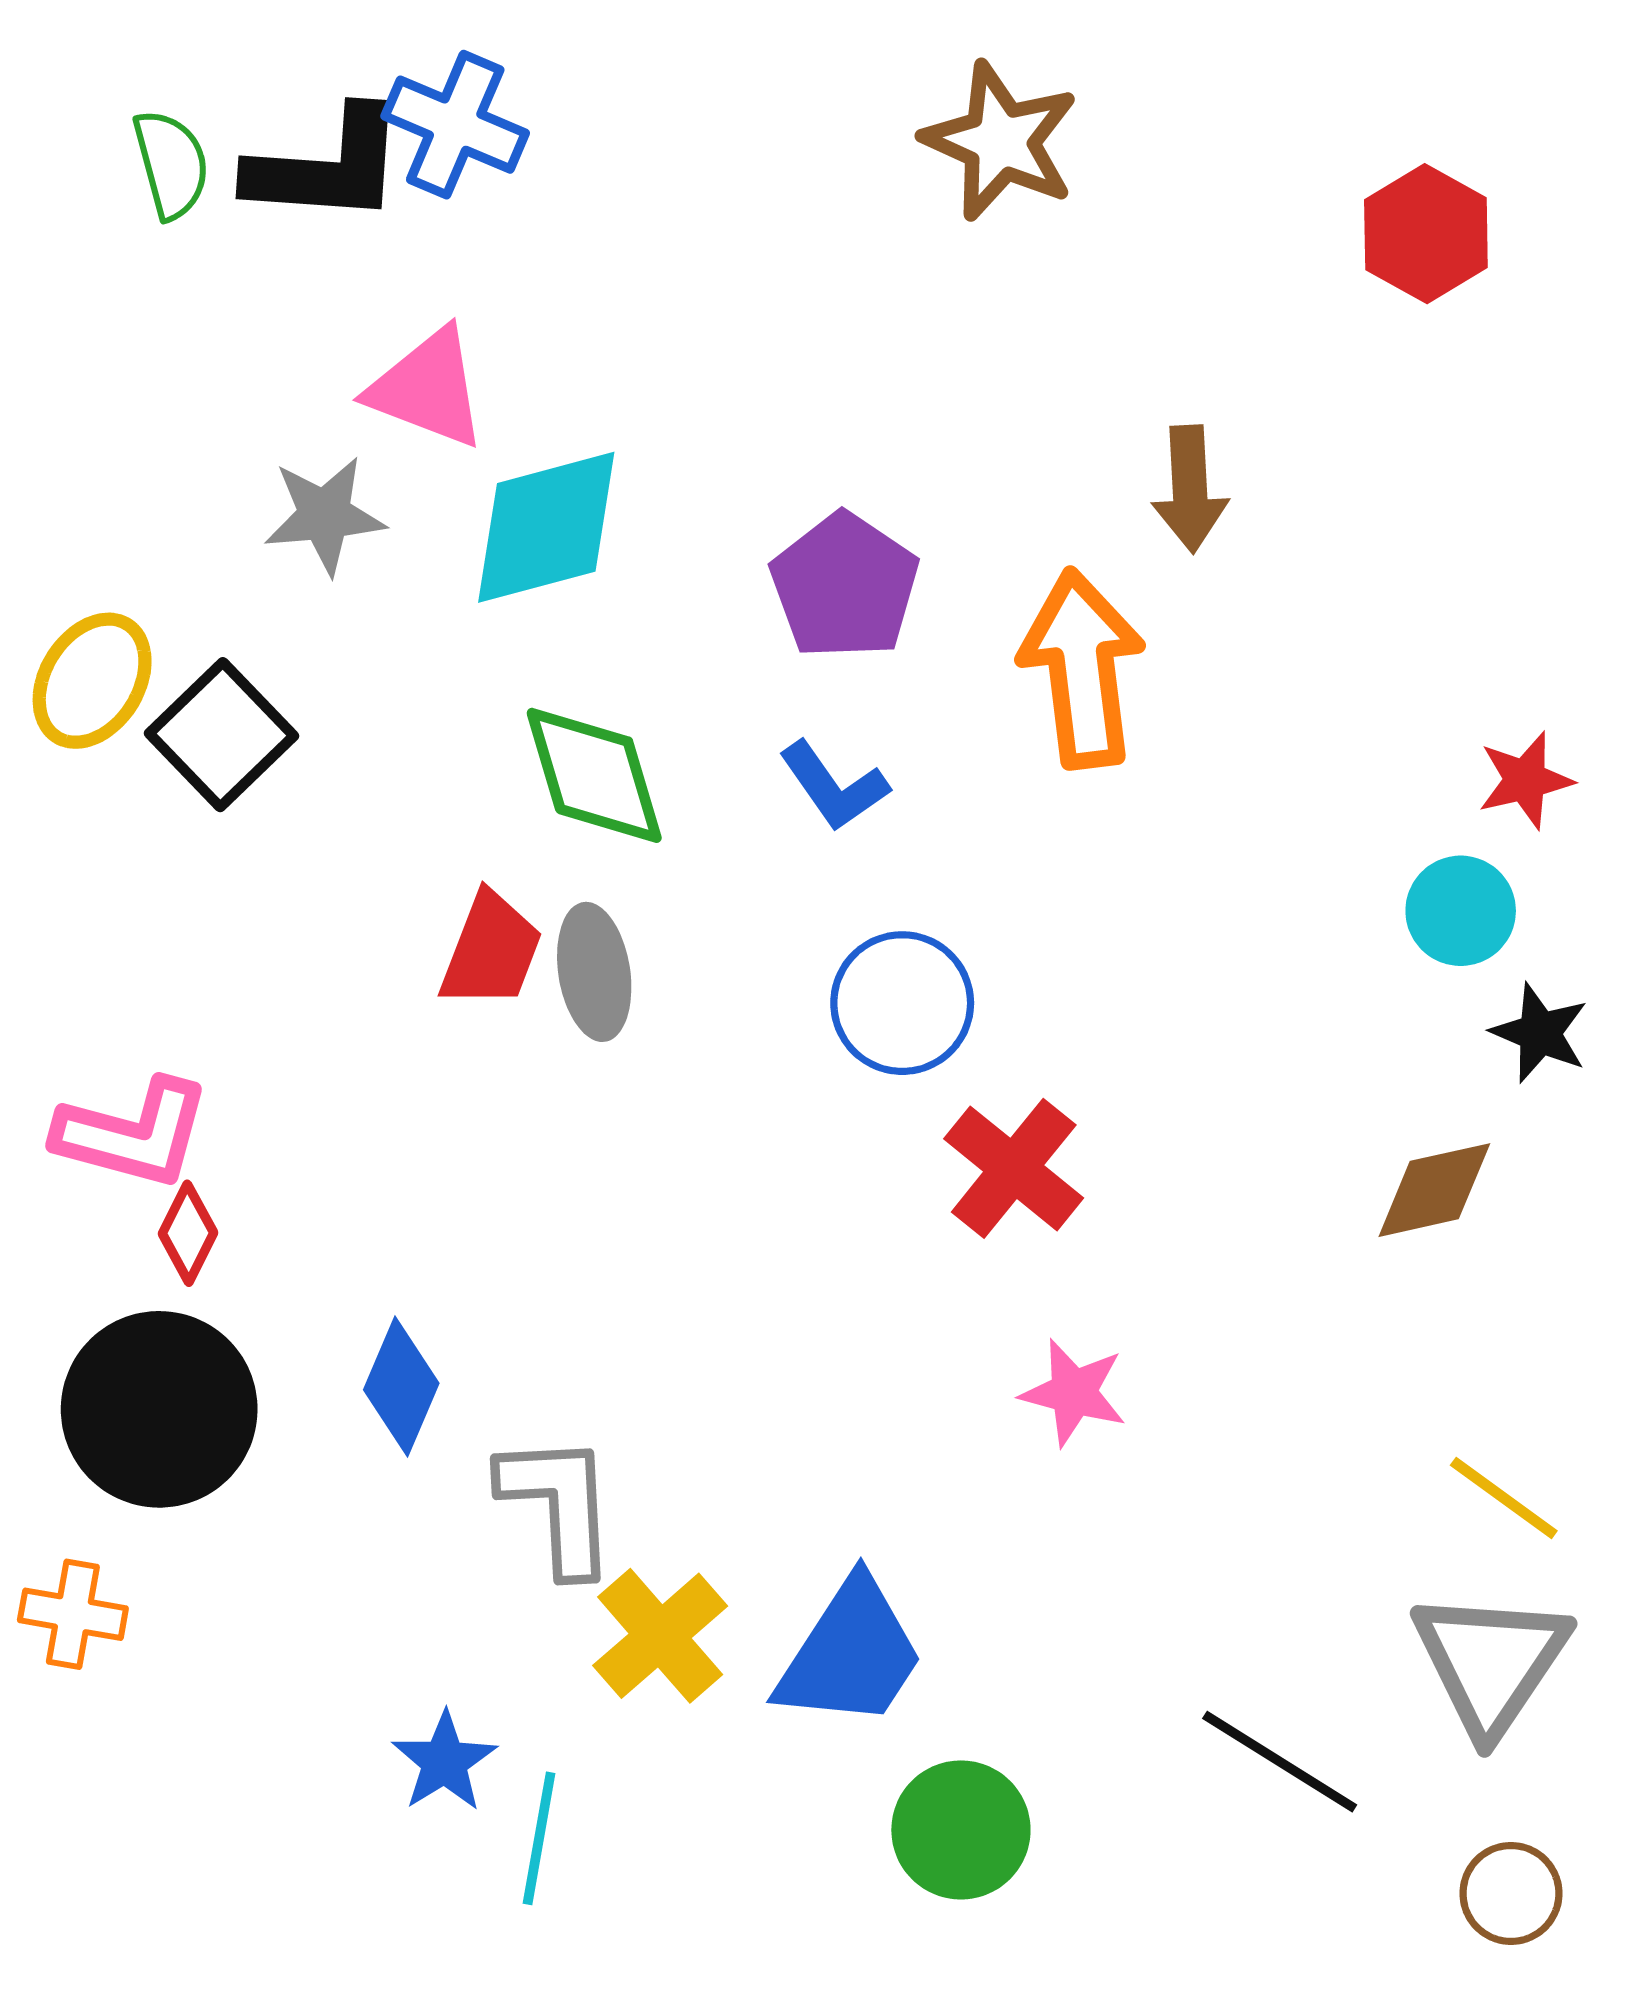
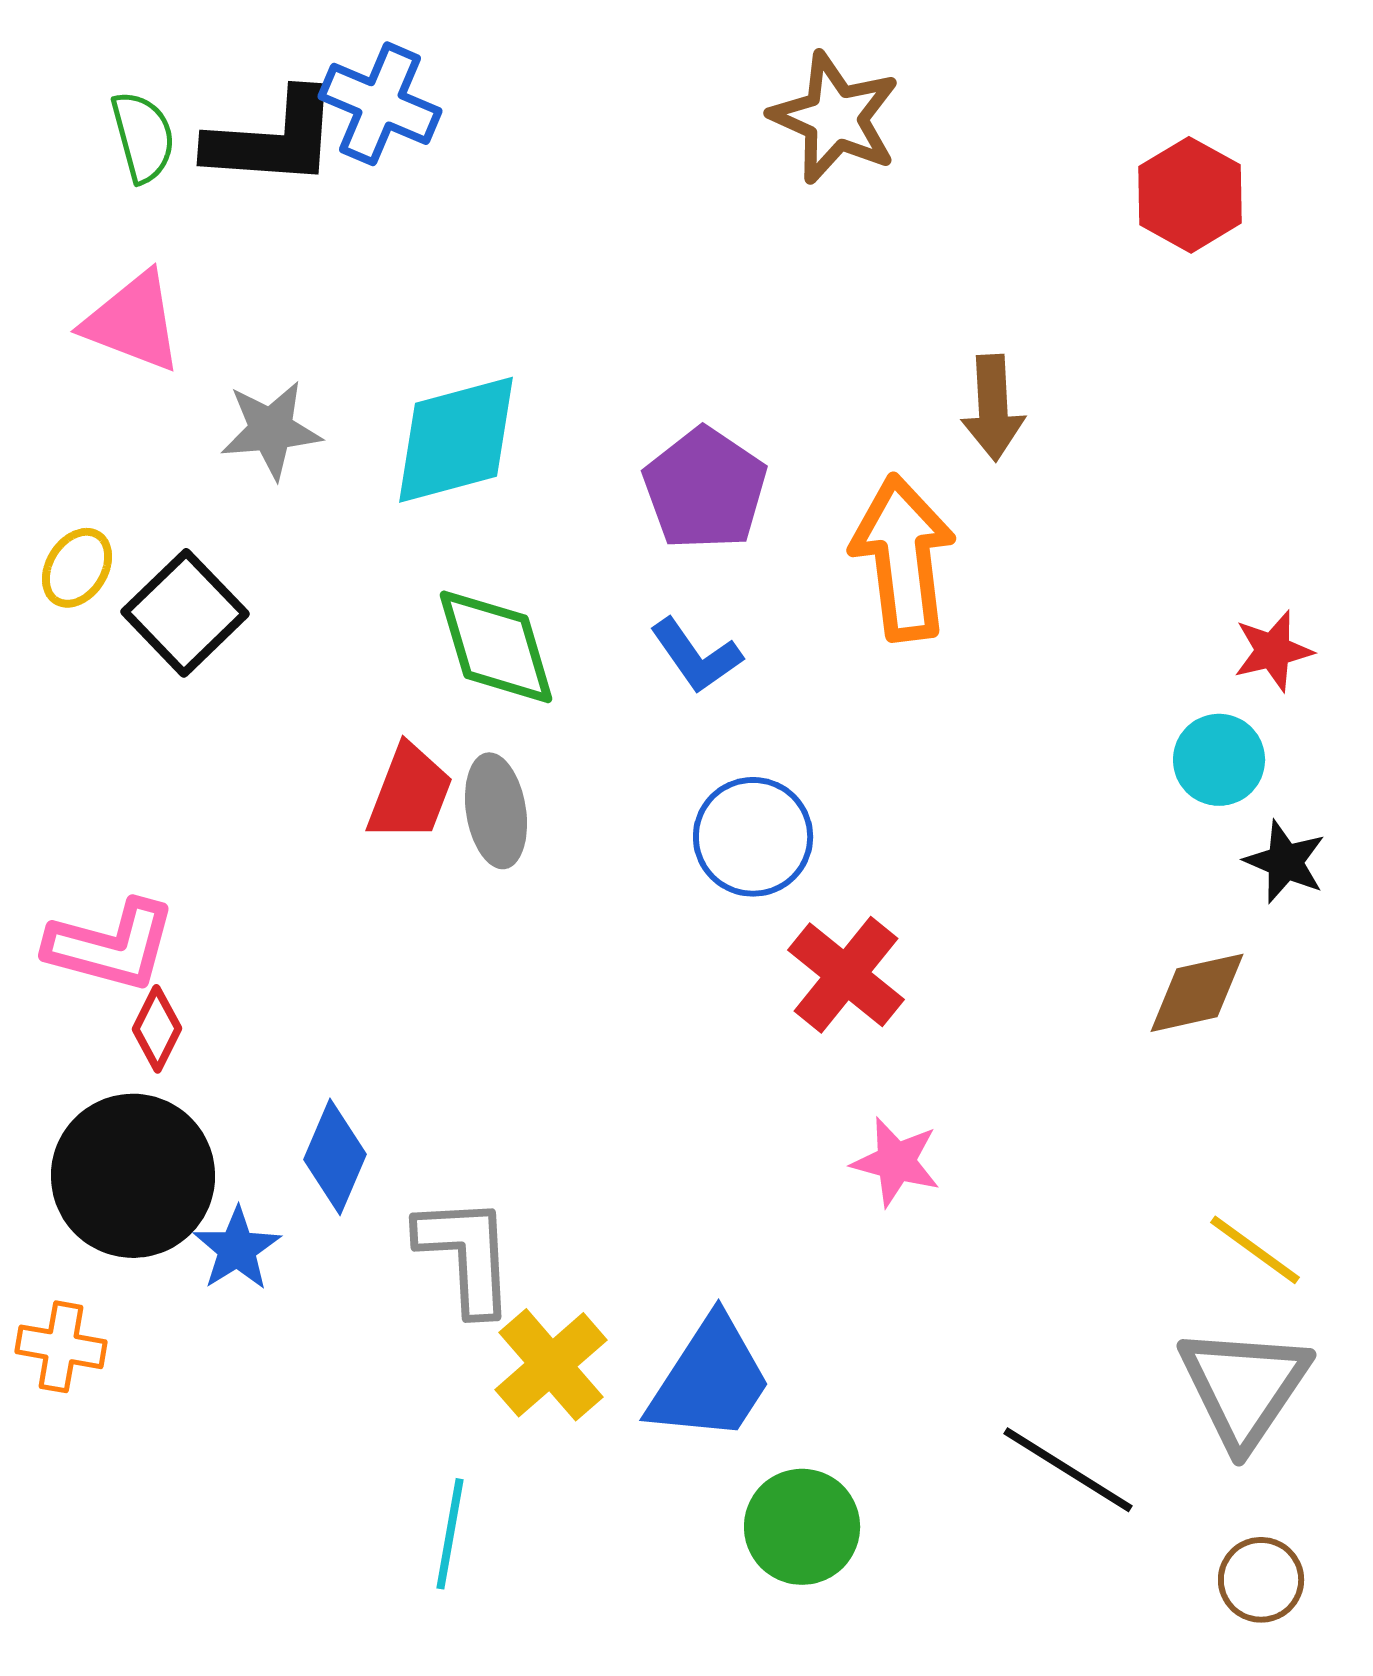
pink triangle: (428, 388) -> (133, 322), moved
yellow ellipse: (92, 681) -> (77, 568), size x0.7
blue star: (444, 1762) -> (237, 1249), moved

